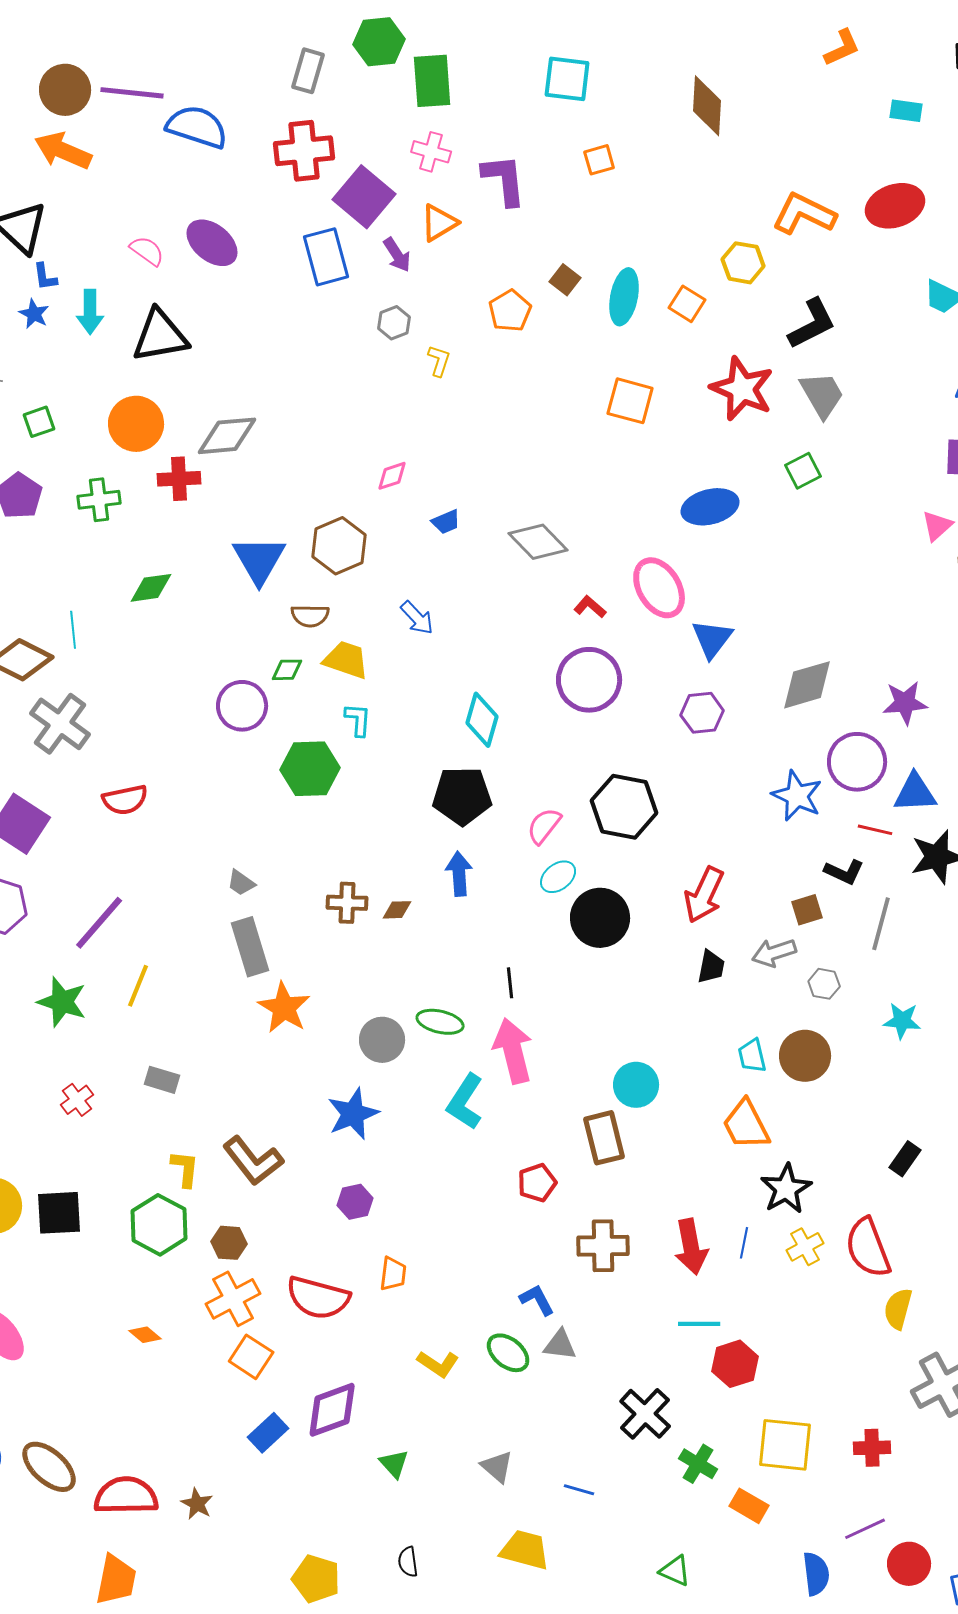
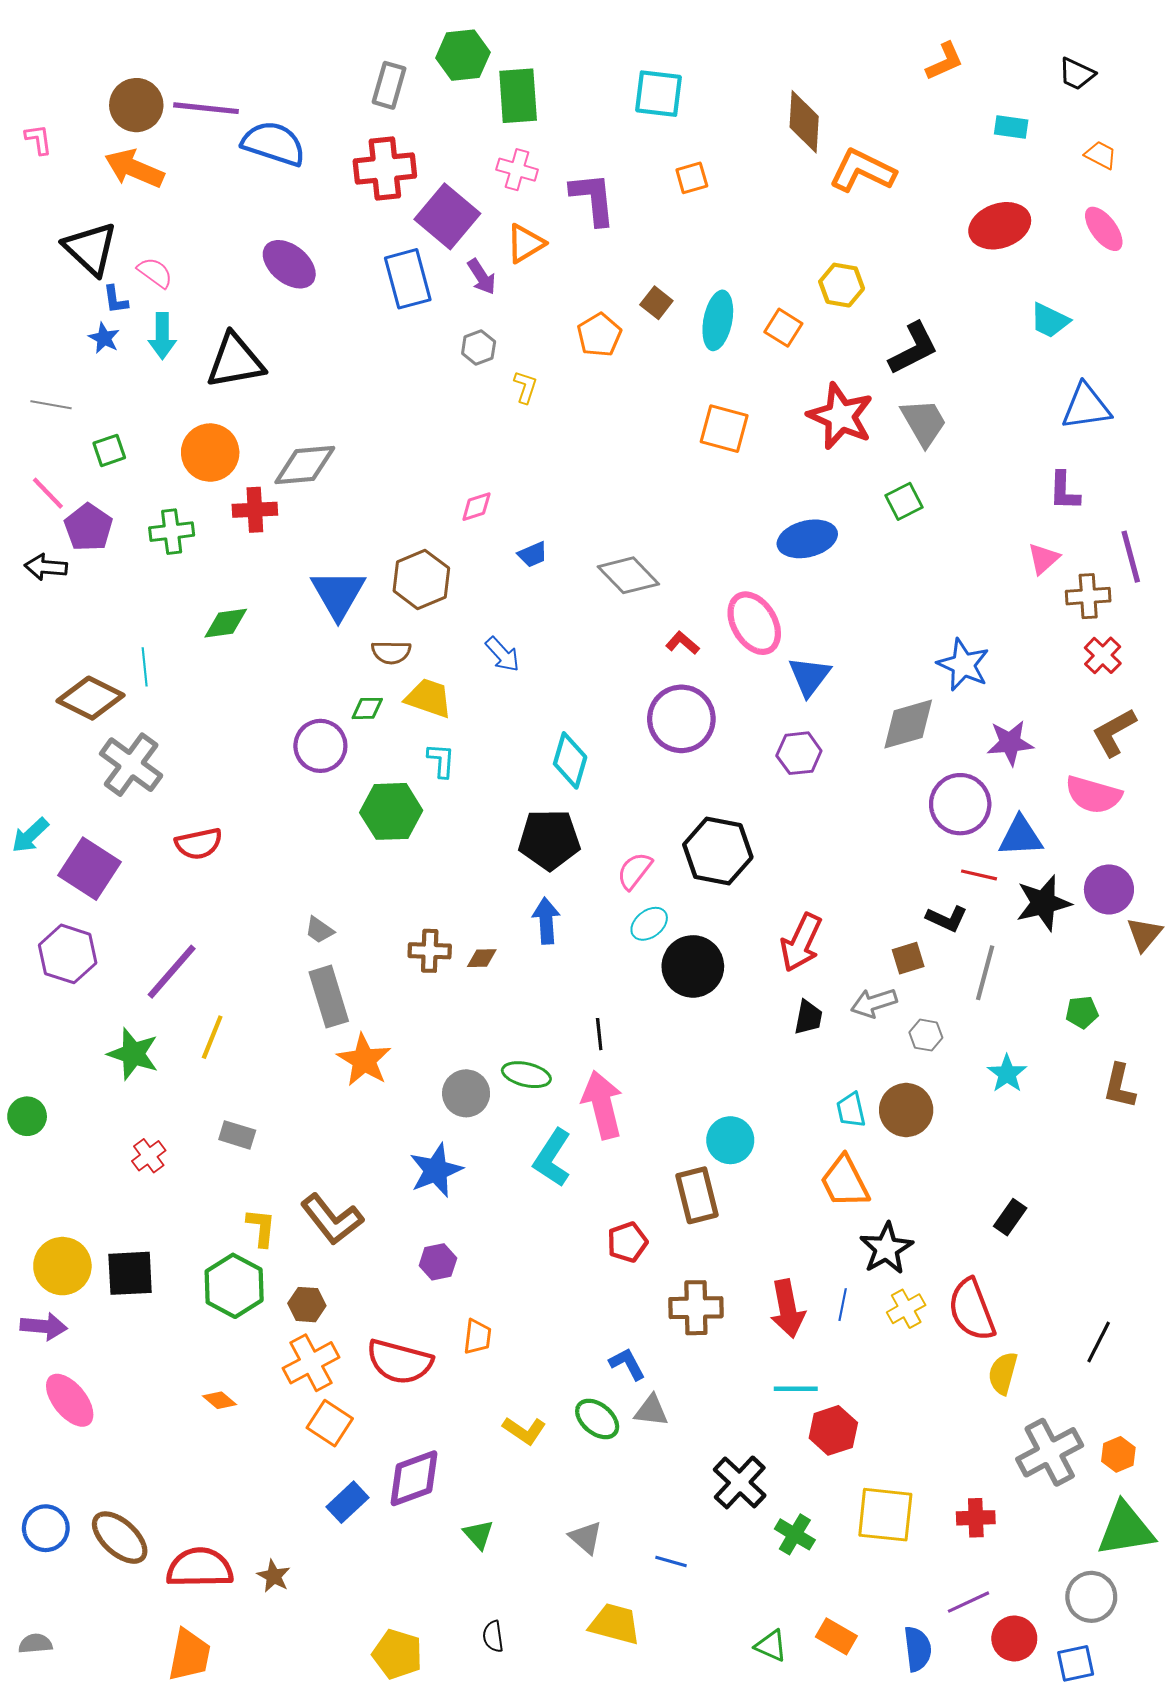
orange L-shape: (804, 214) -> (862, 171), moved
pink semicircle: (147, 251) -> (155, 273), moved
blue star: (797, 796) -> (963, 665), moved
cyan star: (902, 1021) -> (1007, 1074), turned 30
orange rectangle: (749, 1506) -> (836, 1636), moved

